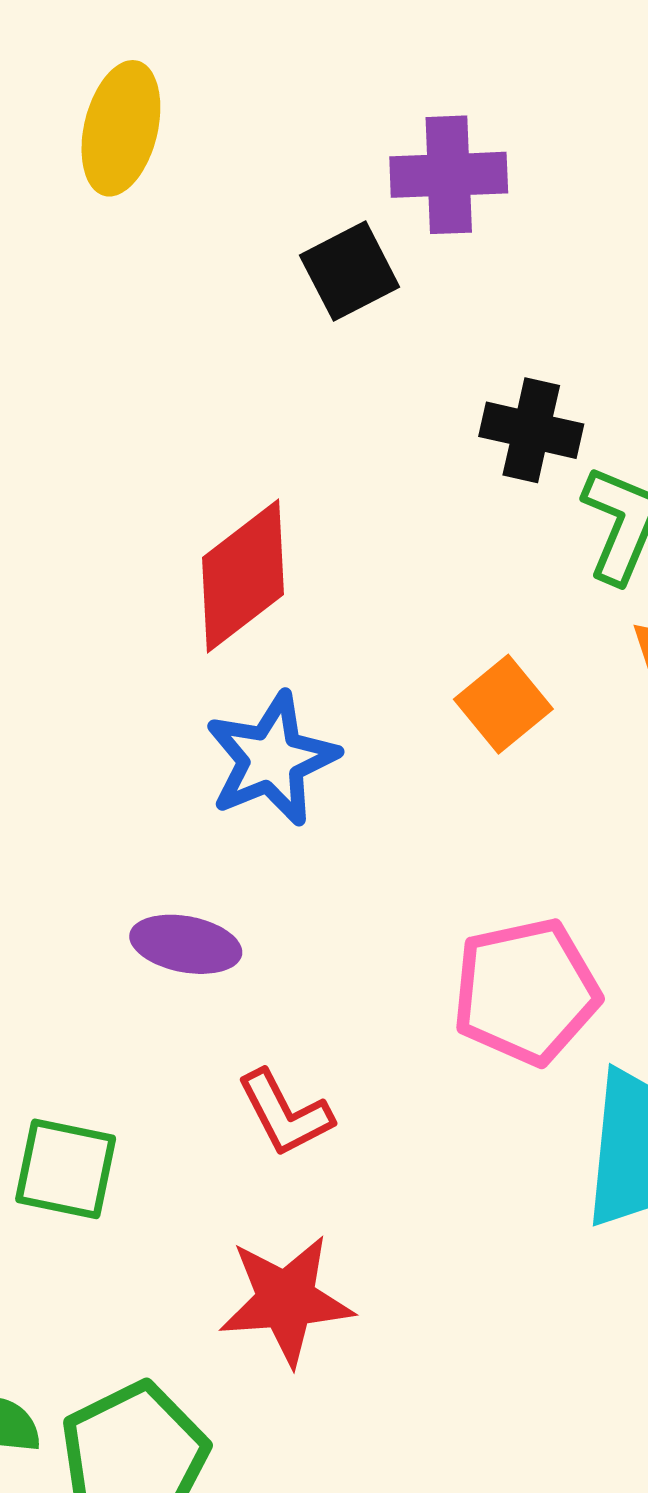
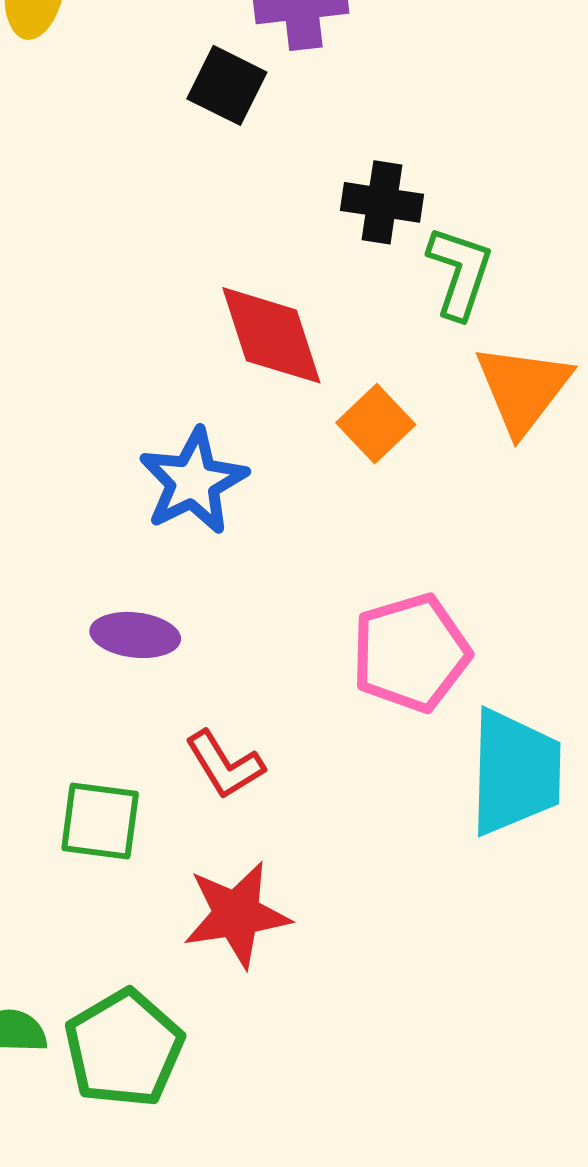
black square: (350, 271) -> (227, 85), turned -32
red diamond: (243, 576) -> (271, 335), moved, turned -66
green square: (66, 1169) -> (100, 821), moved

